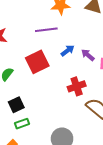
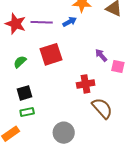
purple line: (46, 30) -> (42, 22), moved
blue arrow: (68, 51) -> (70, 22), moved

